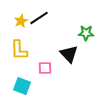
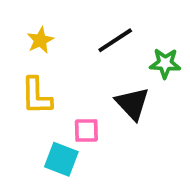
black line: (39, 18) -> (115, 40), moved
cyan square: (22, 86) -> (61, 159), moved

